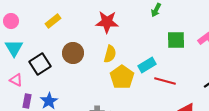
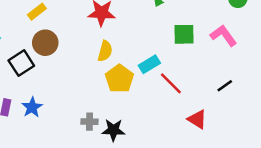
brown circle: (73, 53) -> (45, 43), moved
red line: (165, 81) -> (171, 83), turned 30

